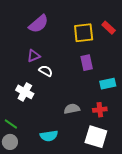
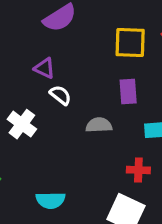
purple triangle: (34, 56) -> (45, 68), turned 40
gray semicircle: (72, 109) -> (99, 125), moved

